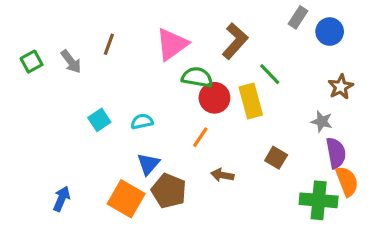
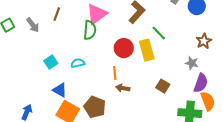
green semicircle: (197, 77) -> (90, 30), moved, turned 84
orange line: (200, 137) -> (115, 73), turned -40
purple semicircle: (336, 153) -> (201, 83), turned 30
blue triangle: (148, 164) -> (60, 90), moved, turned -42
brown arrow: (222, 175) -> (123, 88), moved

